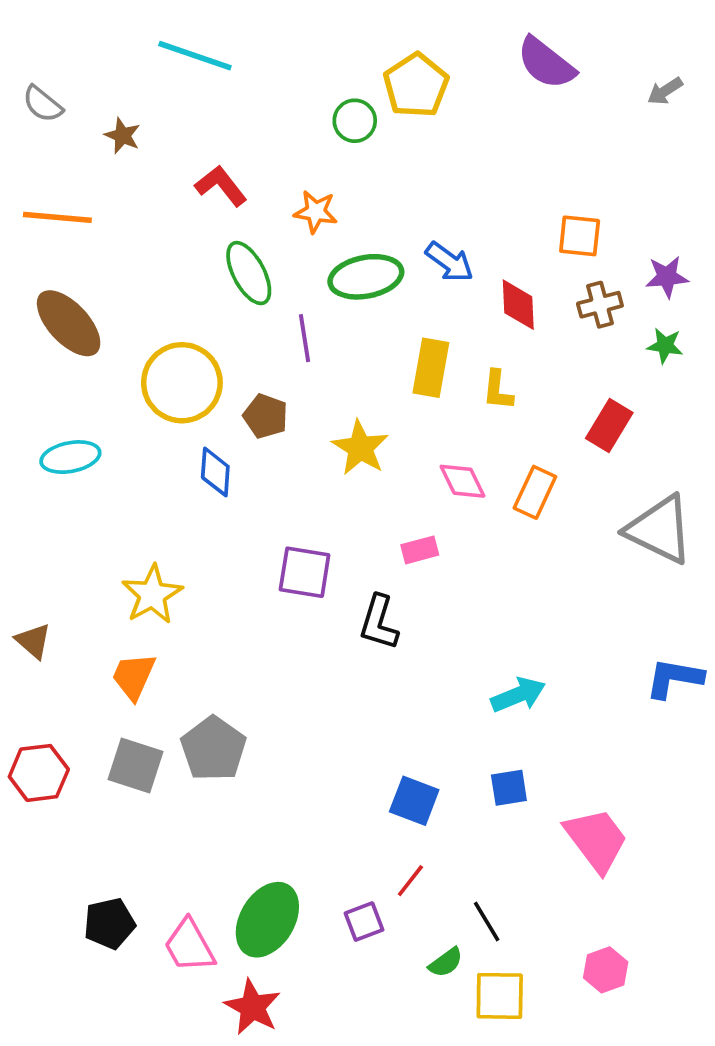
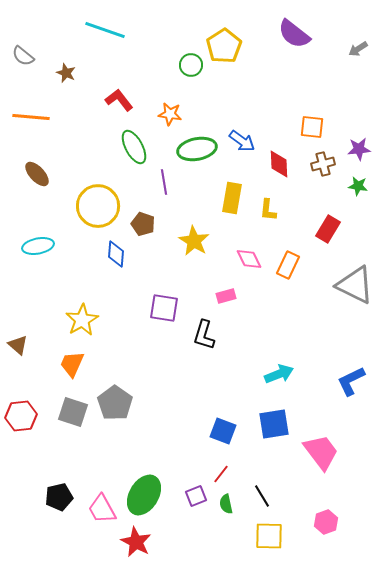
brown ellipse: (69, 323) -> (37, 174), size x0.7
blue L-shape: (674, 678) -> (351, 381), moved, turned -36
blue square: (509, 788) -> (274, 424), size x1.5
green semicircle: (446, 962) -> (226, 504), moved, turned 114

